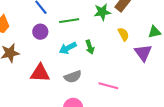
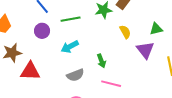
green arrow: (90, 47) -> (101, 61), moved
red triangle: (40, 73) -> (30, 71), moved

